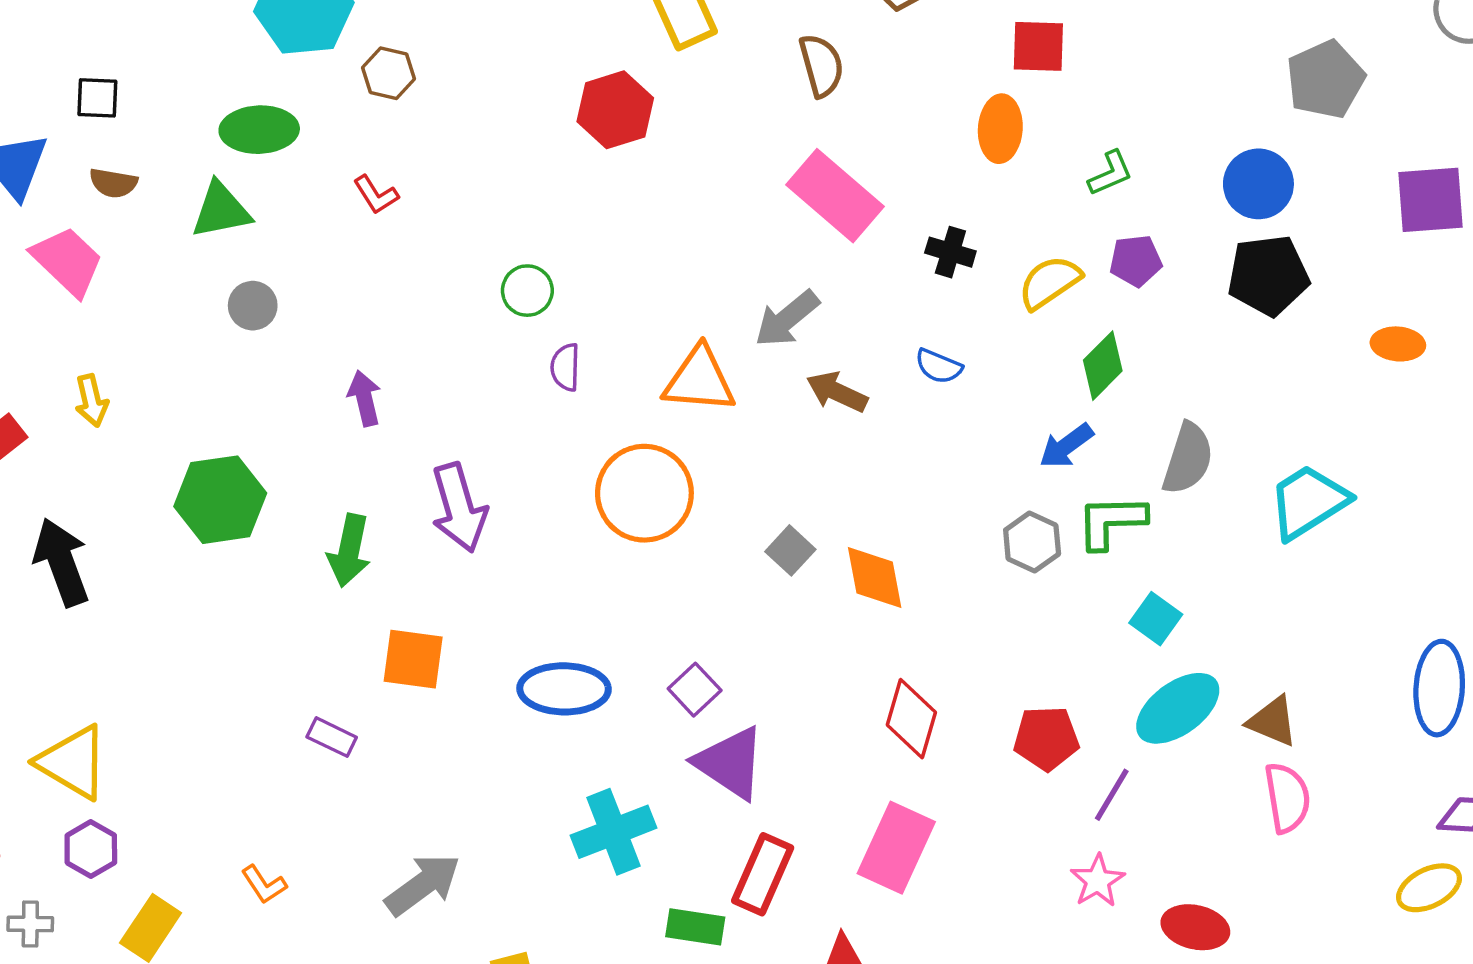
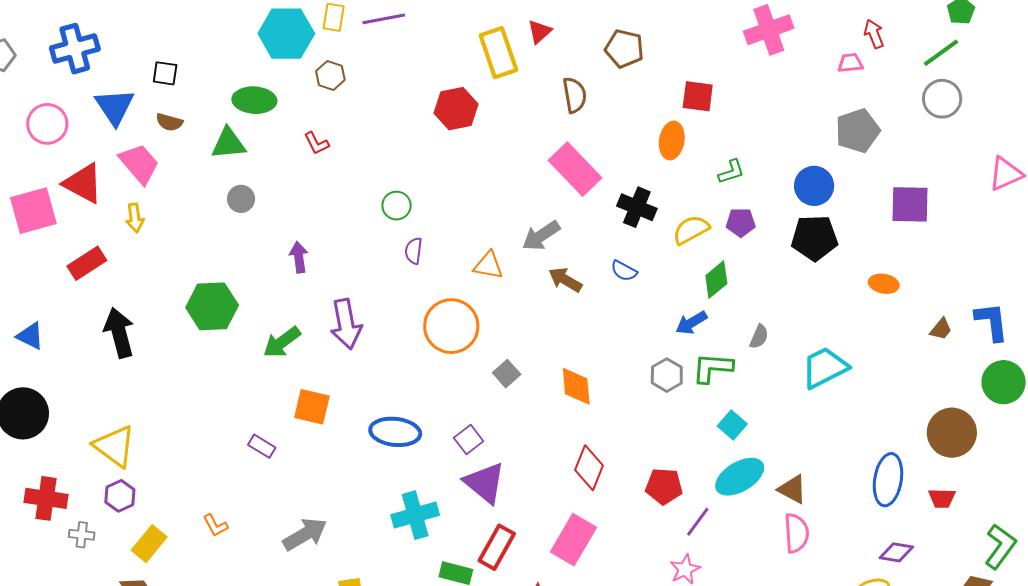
black cross: (950, 252) -> (637, 207), size x1.4
orange triangle: (699, 380) -> (488, 265), size x0.7
yellow arrow: (92, 401) -> (135, 218), moved
gray semicircle: (1188, 459) -> (759, 337), size x0.6
gray square: (790, 550) -> (507, 374), moved
green arrow: (349, 551) -> (282, 342), turned 36

